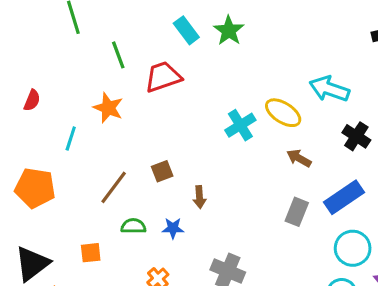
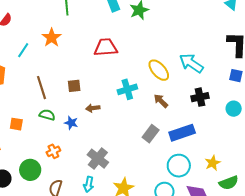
red trapezoid: (163, 77) -> (106, 47), moved
cyan cross: (240, 125) -> (127, 89), moved
black cross: (356, 136) -> (200, 97), turned 30
brown line: (114, 187) -> (41, 88), turned -70
brown arrow: (199, 197) -> (93, 108), turned 72

